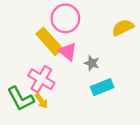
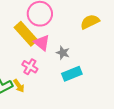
pink cross: (41, 79) -> (30, 67), moved, size x0.7

